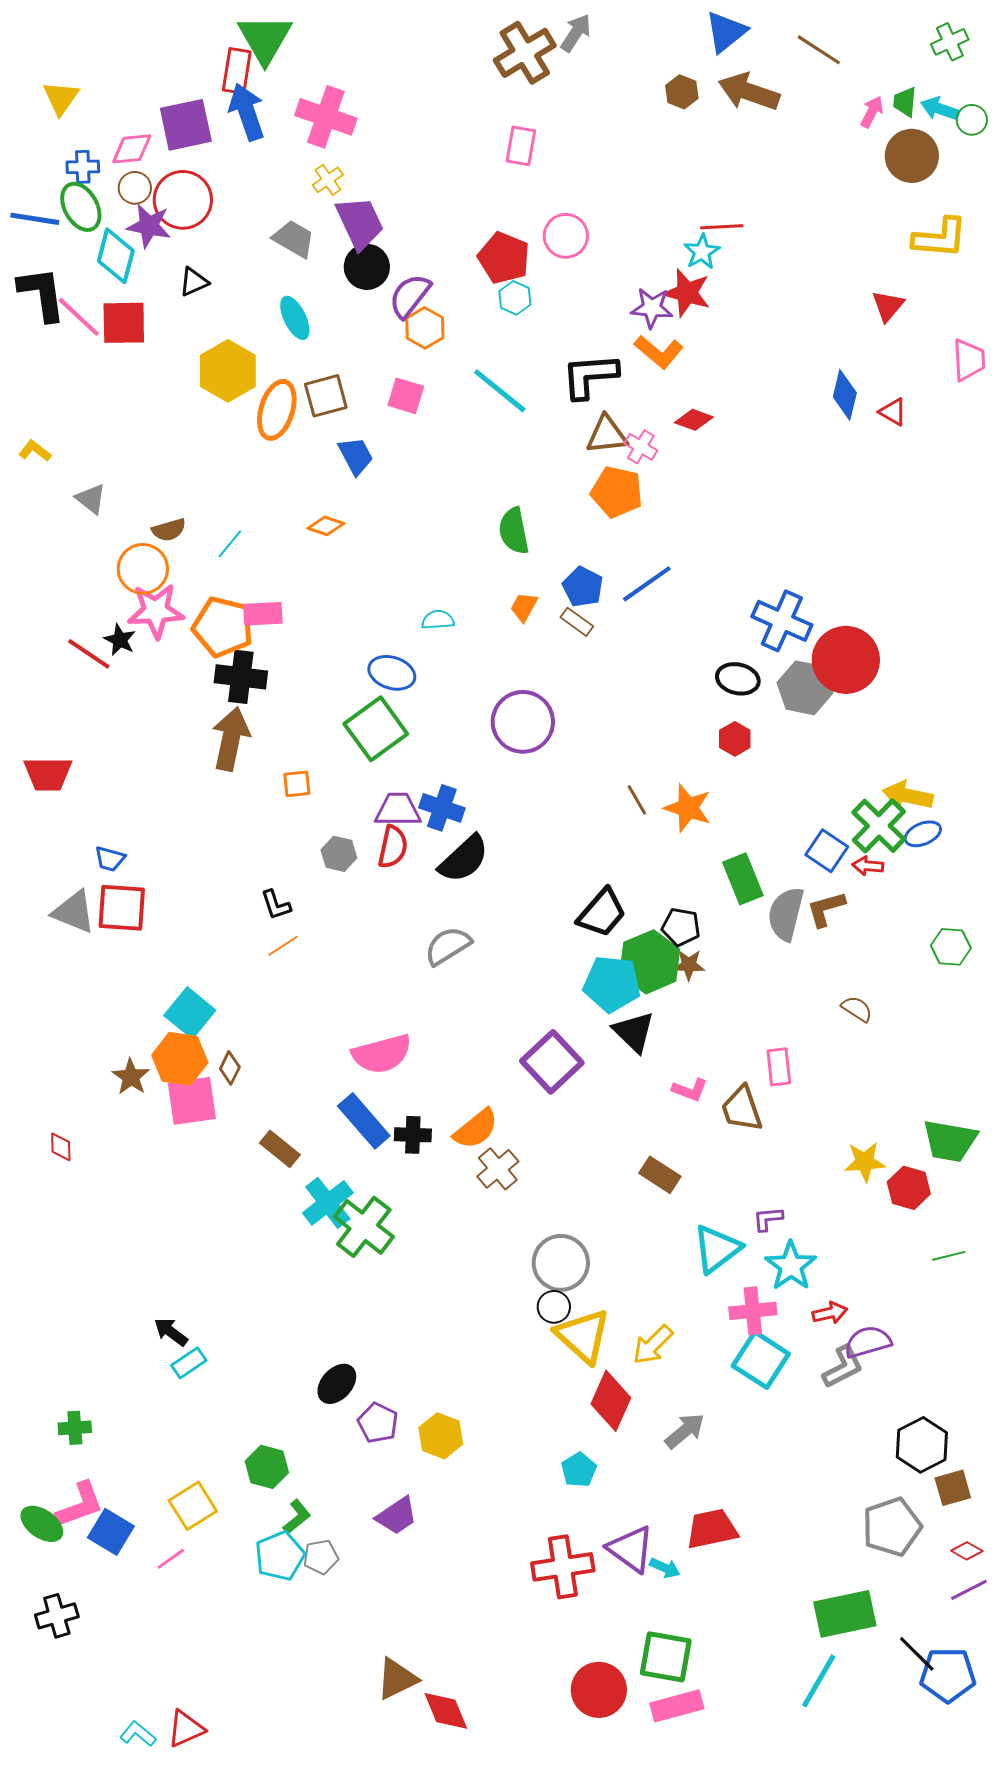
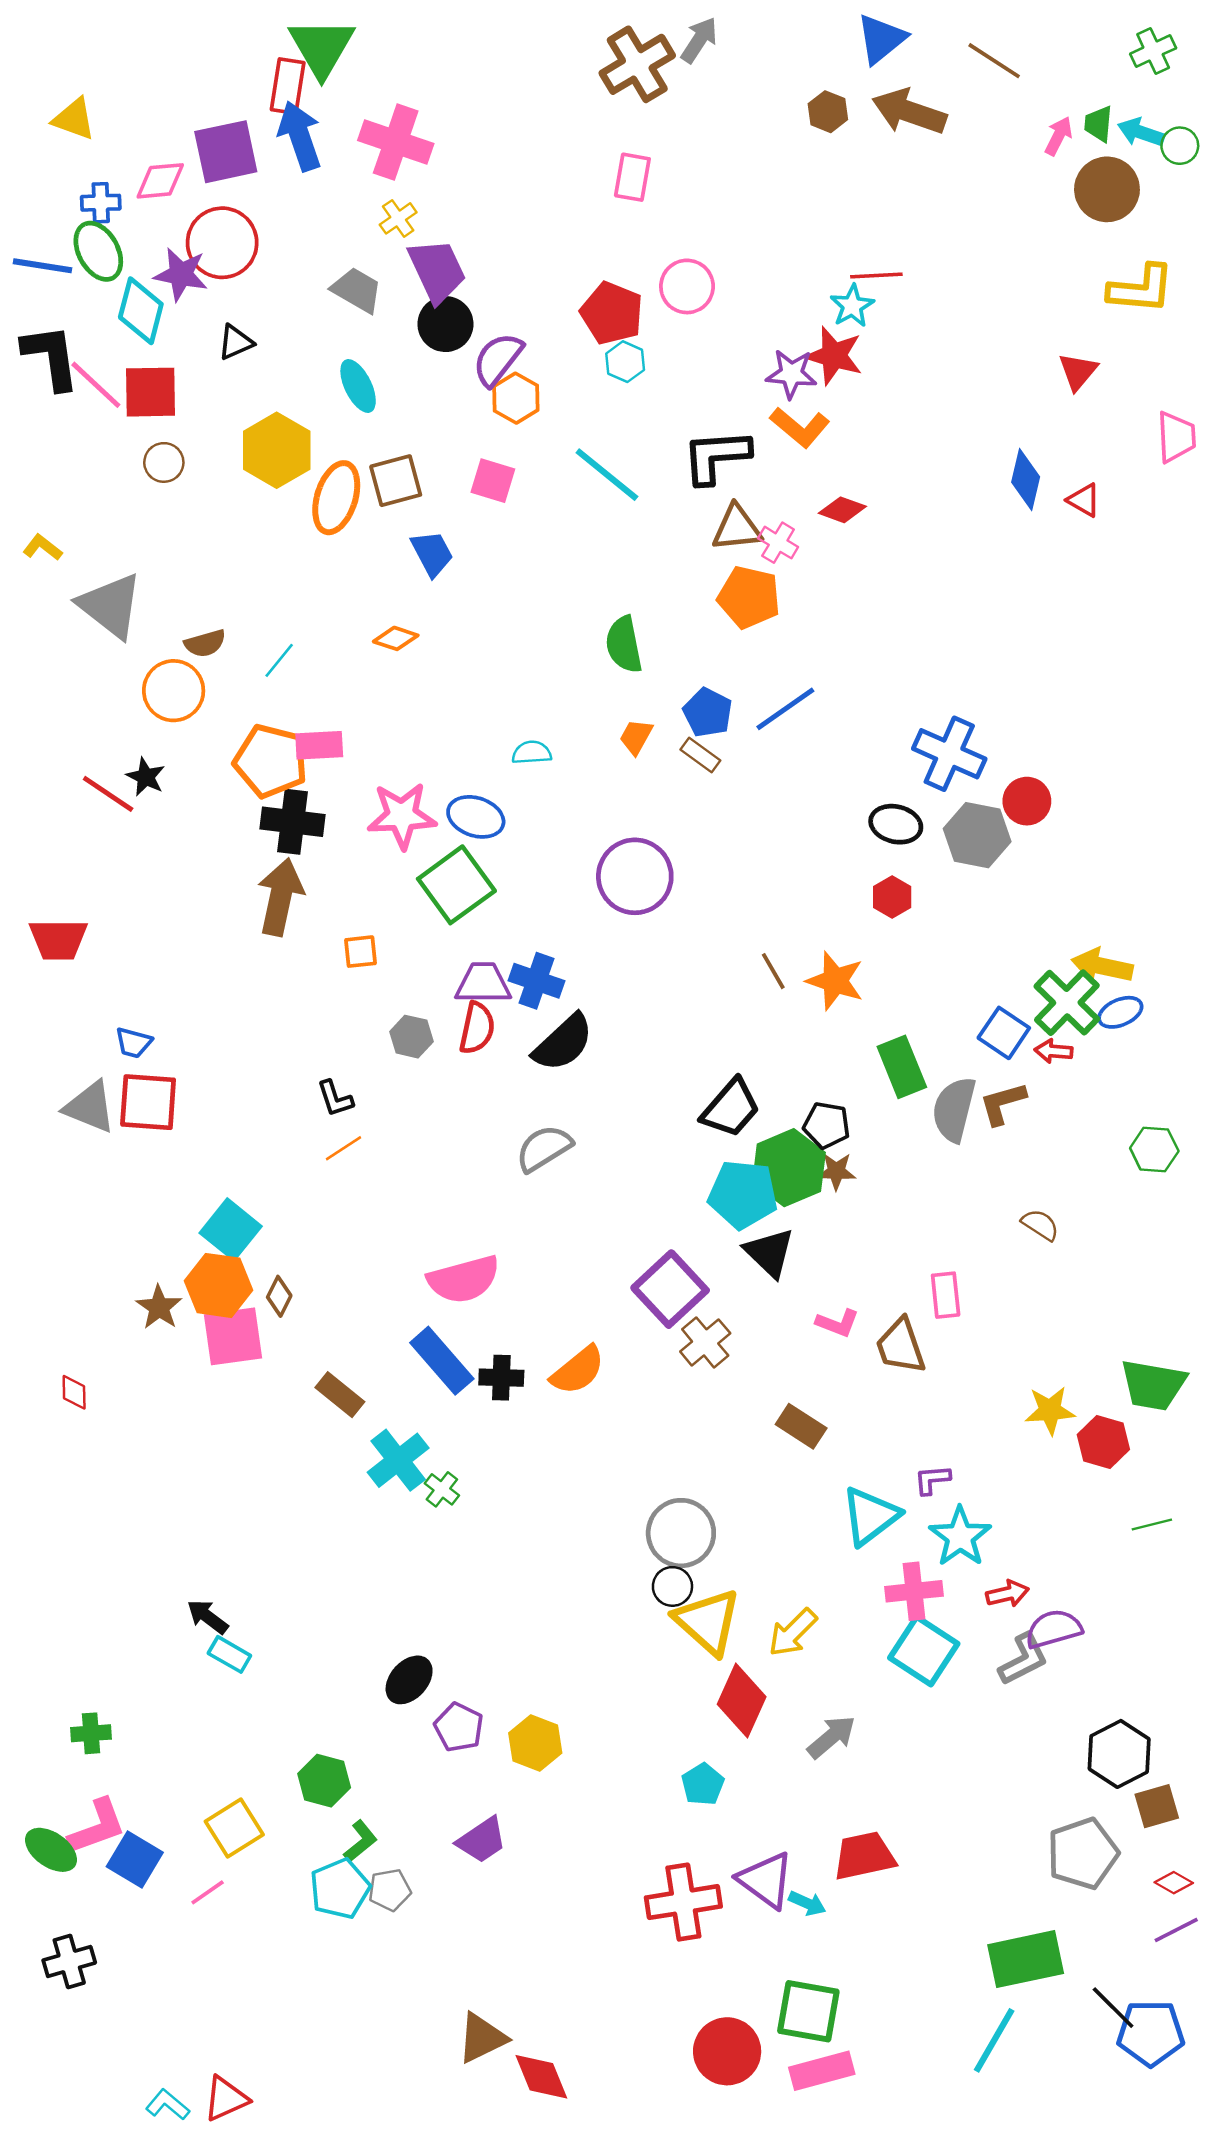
yellow triangle: (61, 98) -> (74, 119), turned -45
brown circle: (135, 188) -> (164, 462), moved
gray triangle: (91, 499) -> (110, 606), size x1.8
pink star: (156, 611) -> (402, 816), moved
red circle: (846, 660) -> (1027, 801), size x0.6
brown cross: (498, 1169) -> (705, 1342), moved
green cross: (364, 1227) -> (442, 1489), size x0.5
cyan rectangle: (189, 1363) -> (229, 1654), turned 64

